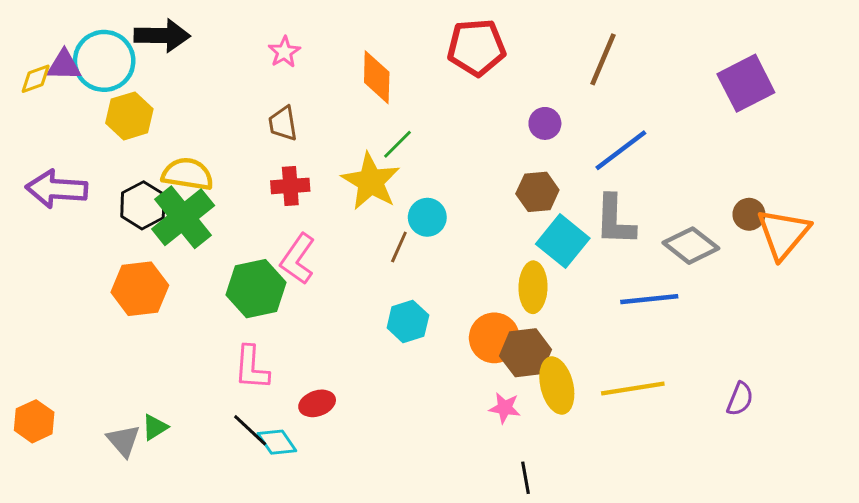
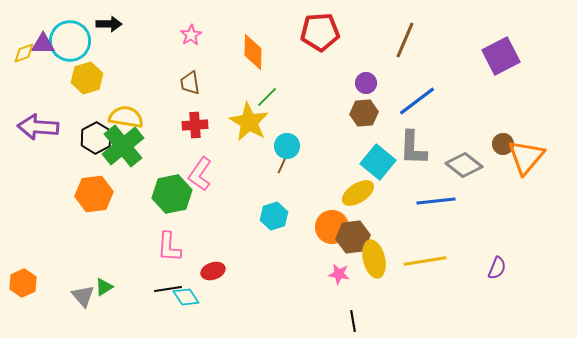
black arrow: (162, 36) -> (109, 24), size x0.7
brown hexagon: (537, 192) -> (364, 113), moved
brown line: (399, 247) -> (283, 163), moved
yellow ellipse: (533, 287) -> (358, 193), turned 56
black line: (250, 430) -> (168, 289), turned -52

